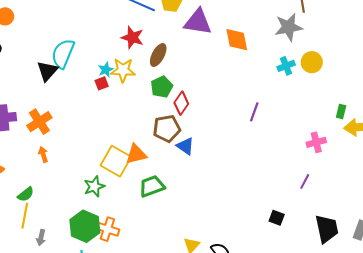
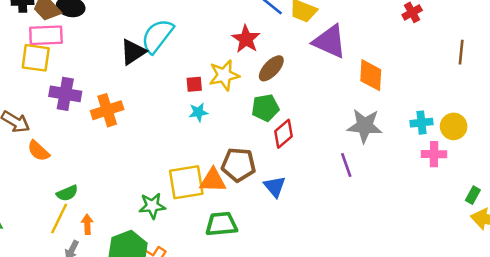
gray star: (289, 27) -> (365, 126), moved
cyan star: (106, 70) -> (198, 112), moved
yellow star: (123, 70) -> (224, 75), turned -30
purple line: (254, 112) -> (346, 165), moved, turned -54
brown pentagon: (167, 129) -> (239, 165), moved
pink cross: (316, 142) -> (434, 154), moved
orange arrow: (43, 154) -> (87, 224), moved
yellow square: (116, 161) -> (186, 182), turned 36

